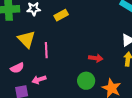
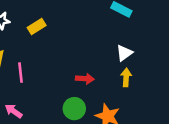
pink arrow: (39, 80) -> (14, 111), turned 56

